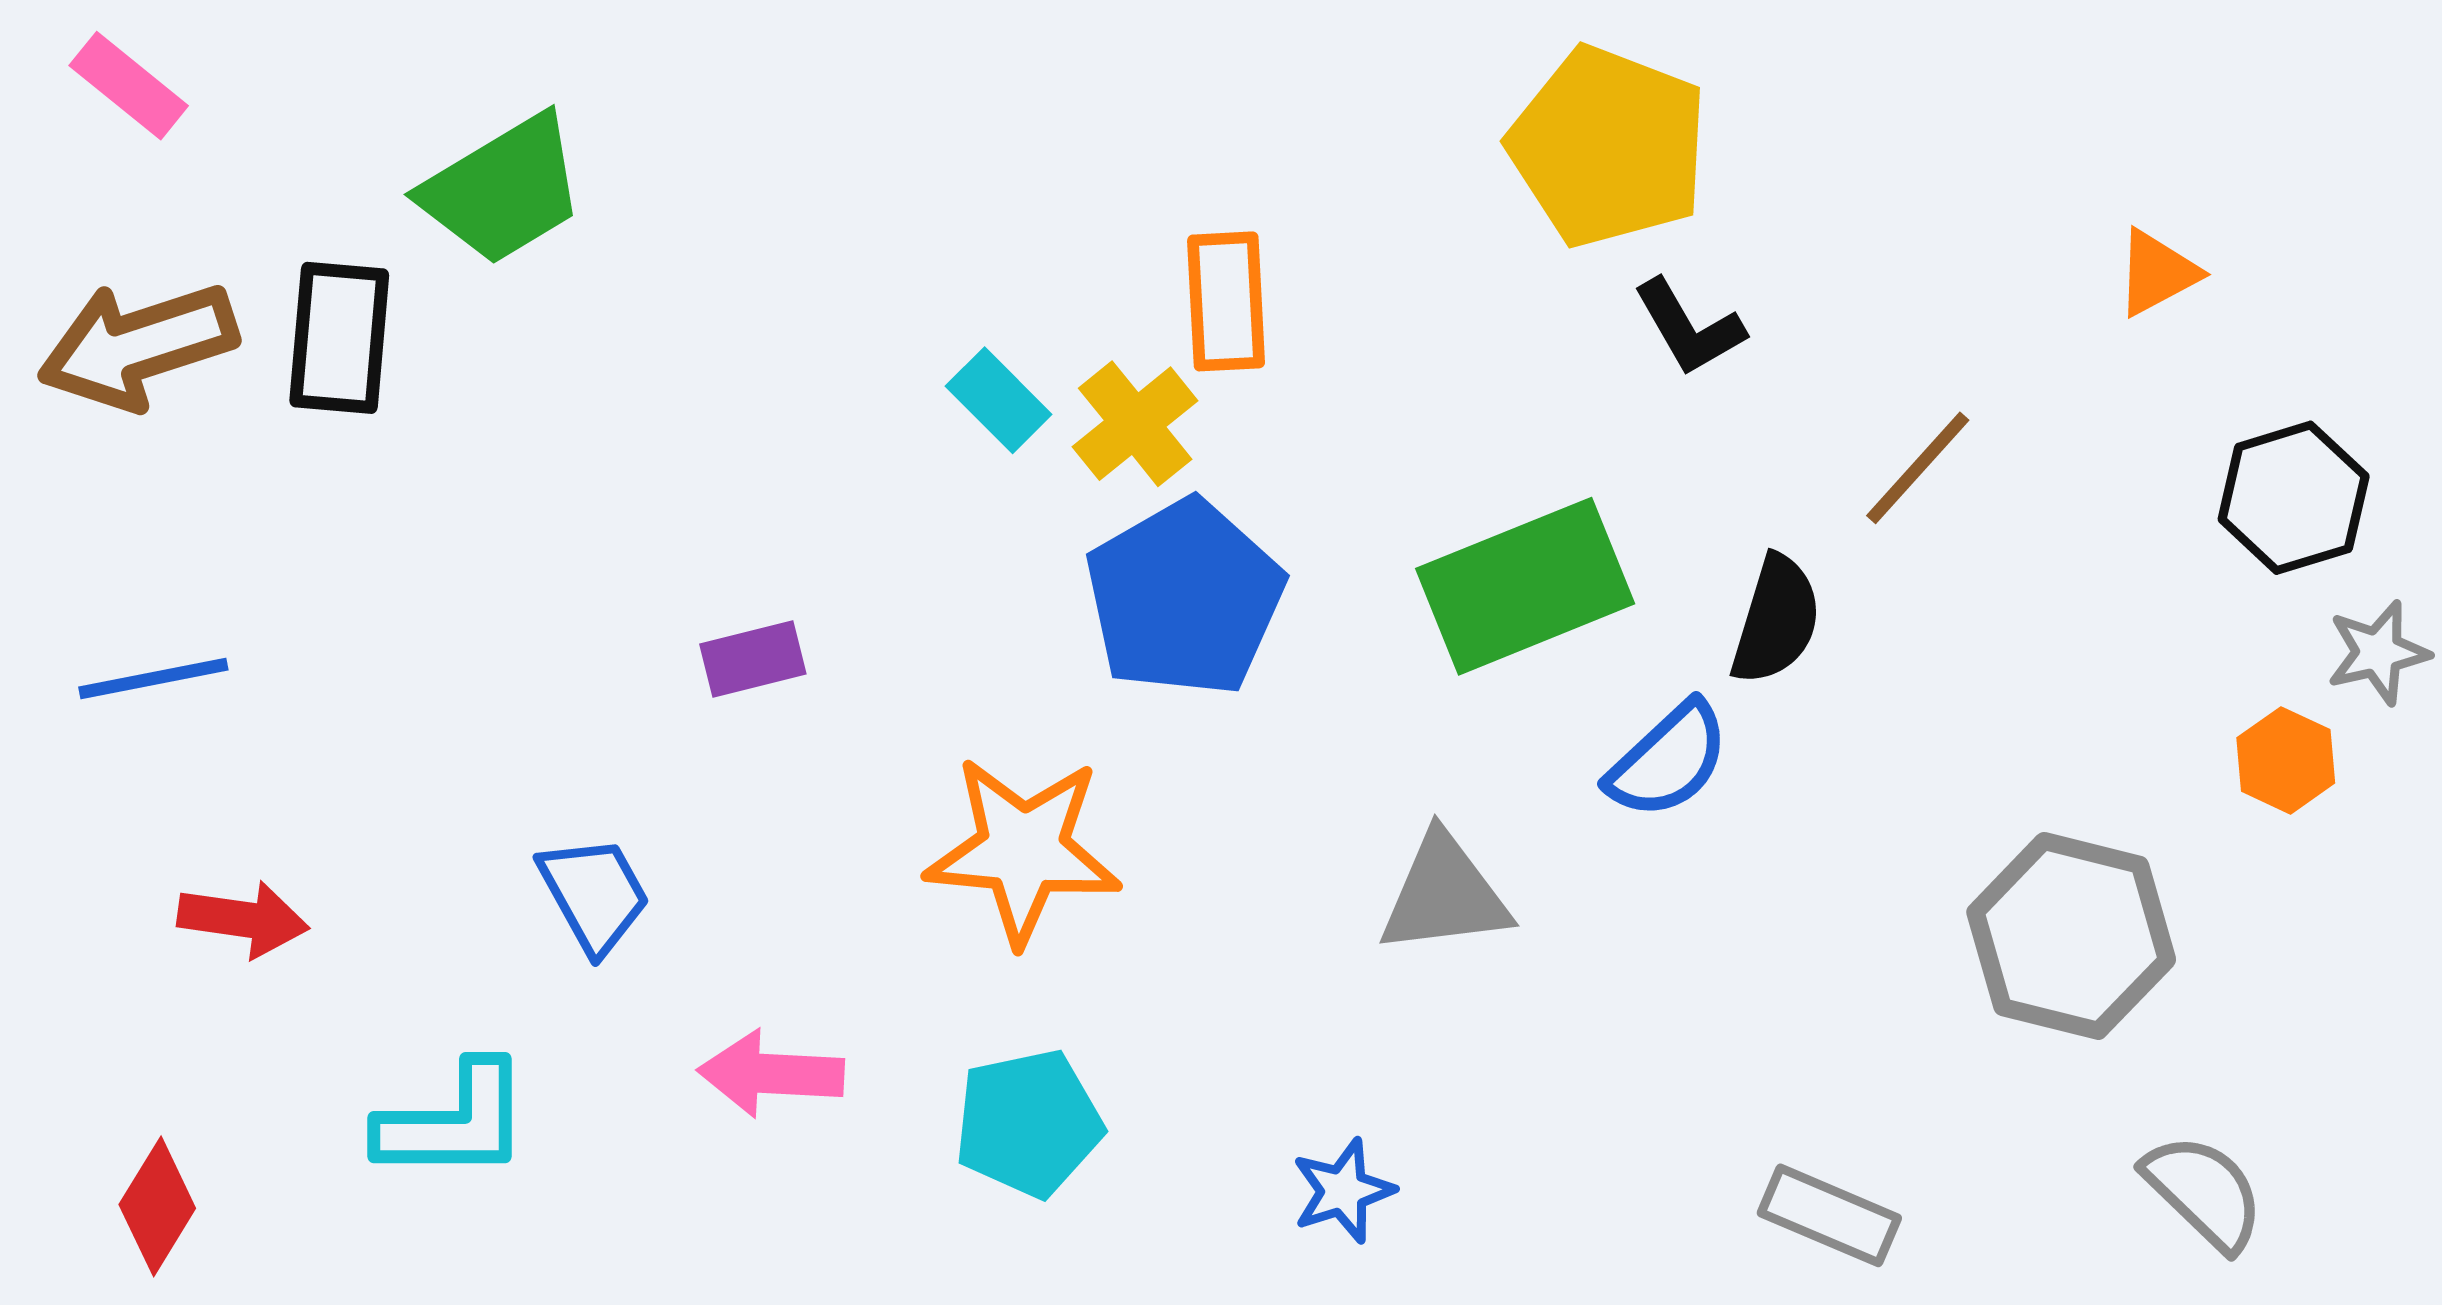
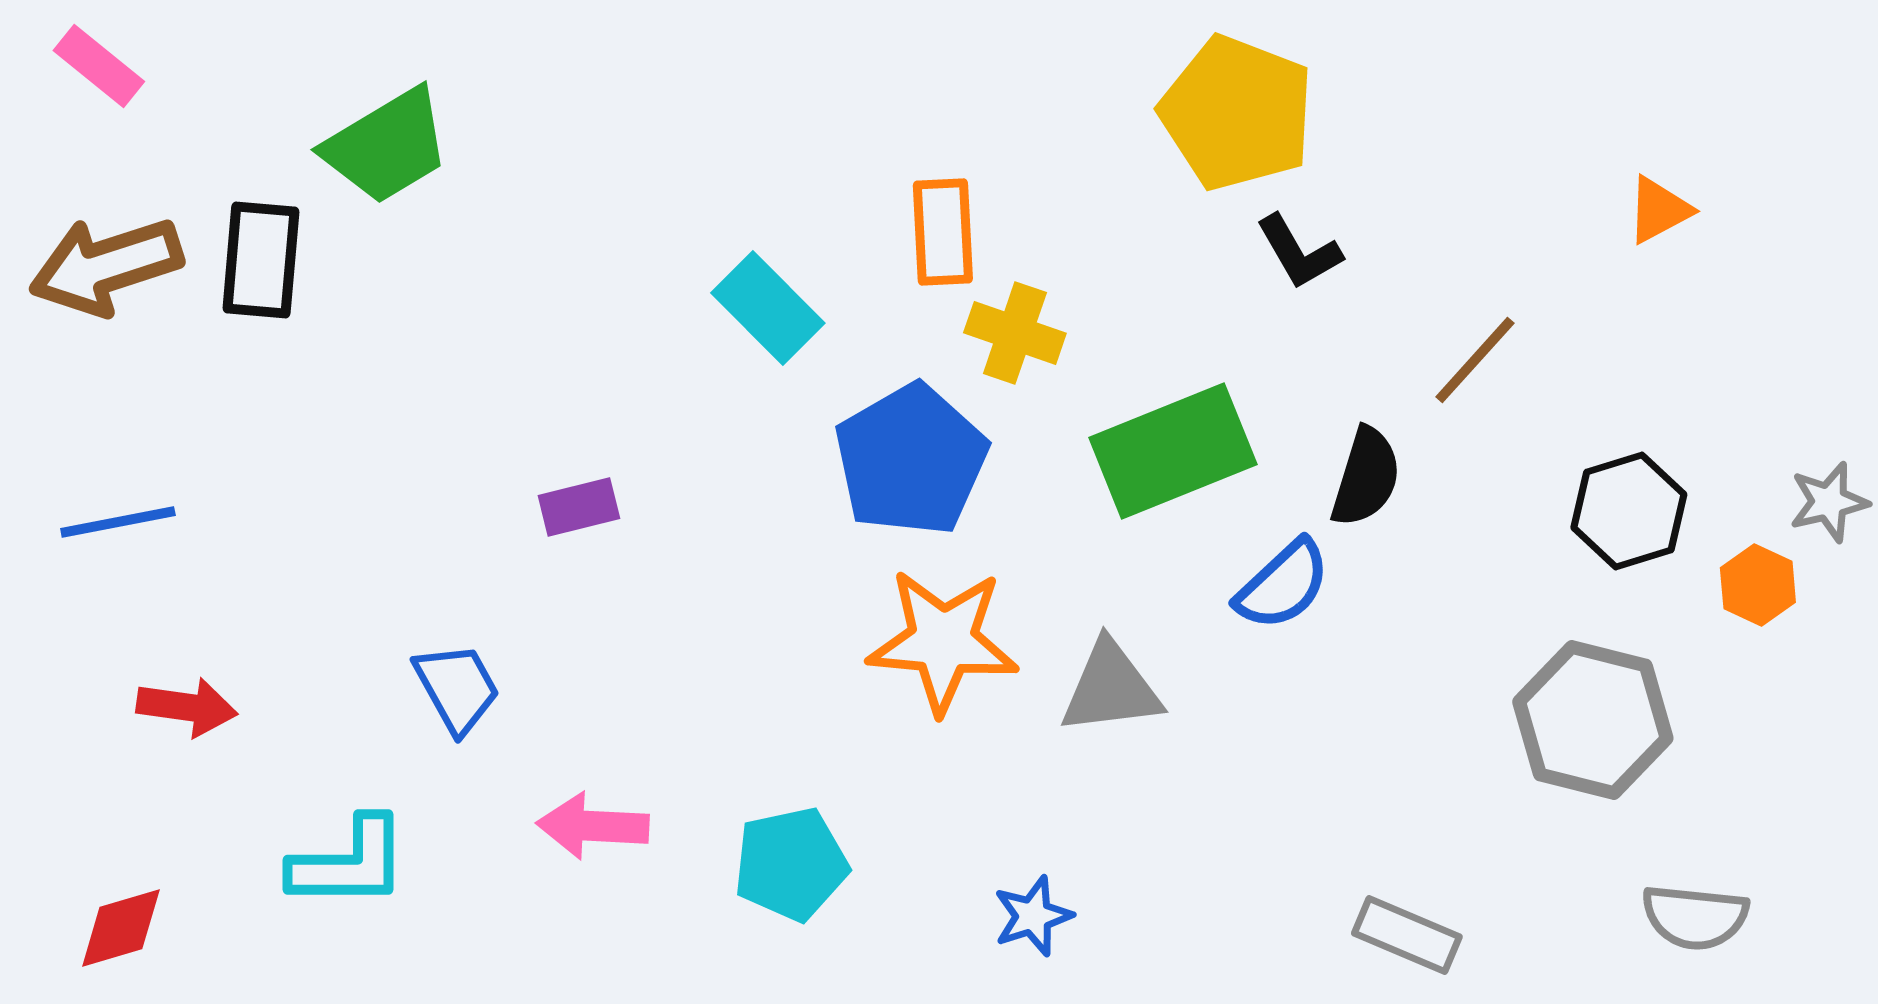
cyan rectangle: (999, 400) -> (768, 308), size x1.4
yellow cross: (1135, 424) -> (1015, 333), moved, turned -32
black hexagon: (2294, 498) -> (1629, 511), moved
orange star: (1023, 850) -> (943, 641), moved
gray semicircle: (2204, 1192) -> (1695, 917), turned 142
red diamond: (157, 1206) -> (121, 928), turned 42

